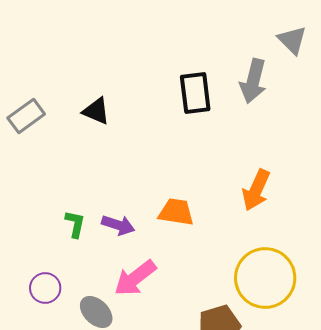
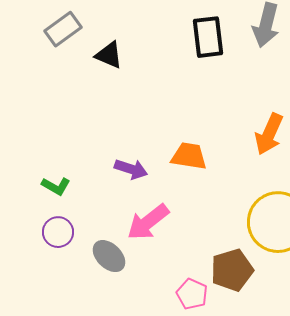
gray rectangle: (26, 116) -> (63, 29), moved
green L-shape: (75, 224) -> (56, 186), moved, turned 108

